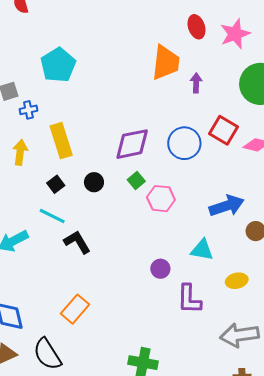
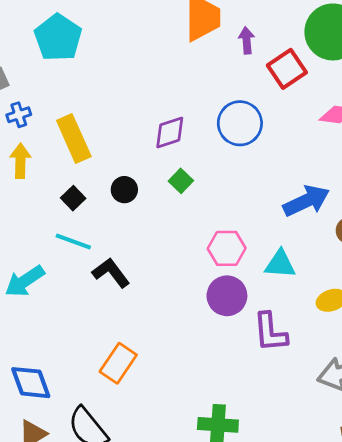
blue cross: (28, 110) -> (19, 115), moved
red square: (223, 130) -> (287, 69), moved, turned 32
purple diamond: (132, 144) -> (170, 132), size x0.7
pink hexagon: (161, 199) -> (227, 248), moved
purple circle: (160, 269) -> (227, 296), size x1.5

